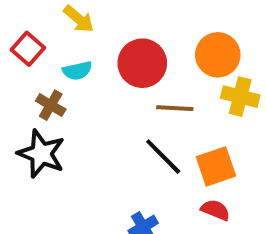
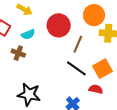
brown line: (175, 108) -> (78, 44), turned -60
black star: (41, 154) -> (29, 94), moved
red semicircle: (215, 210) -> (96, 89), moved

